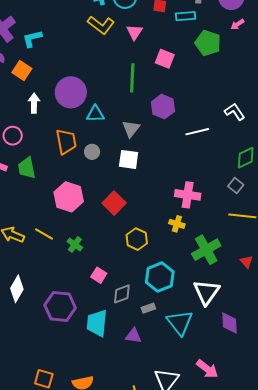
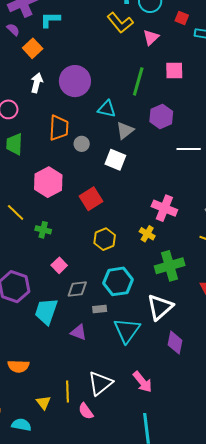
pink square: (165, 59) -> (174, 70), turned -36
cyan triangle: (95, 114) -> (107, 109), moved
green cross: (75, 244) -> (43, 230), turned -35

